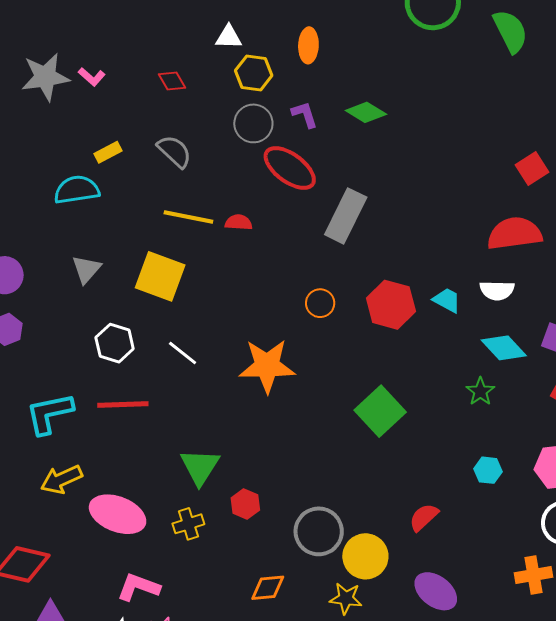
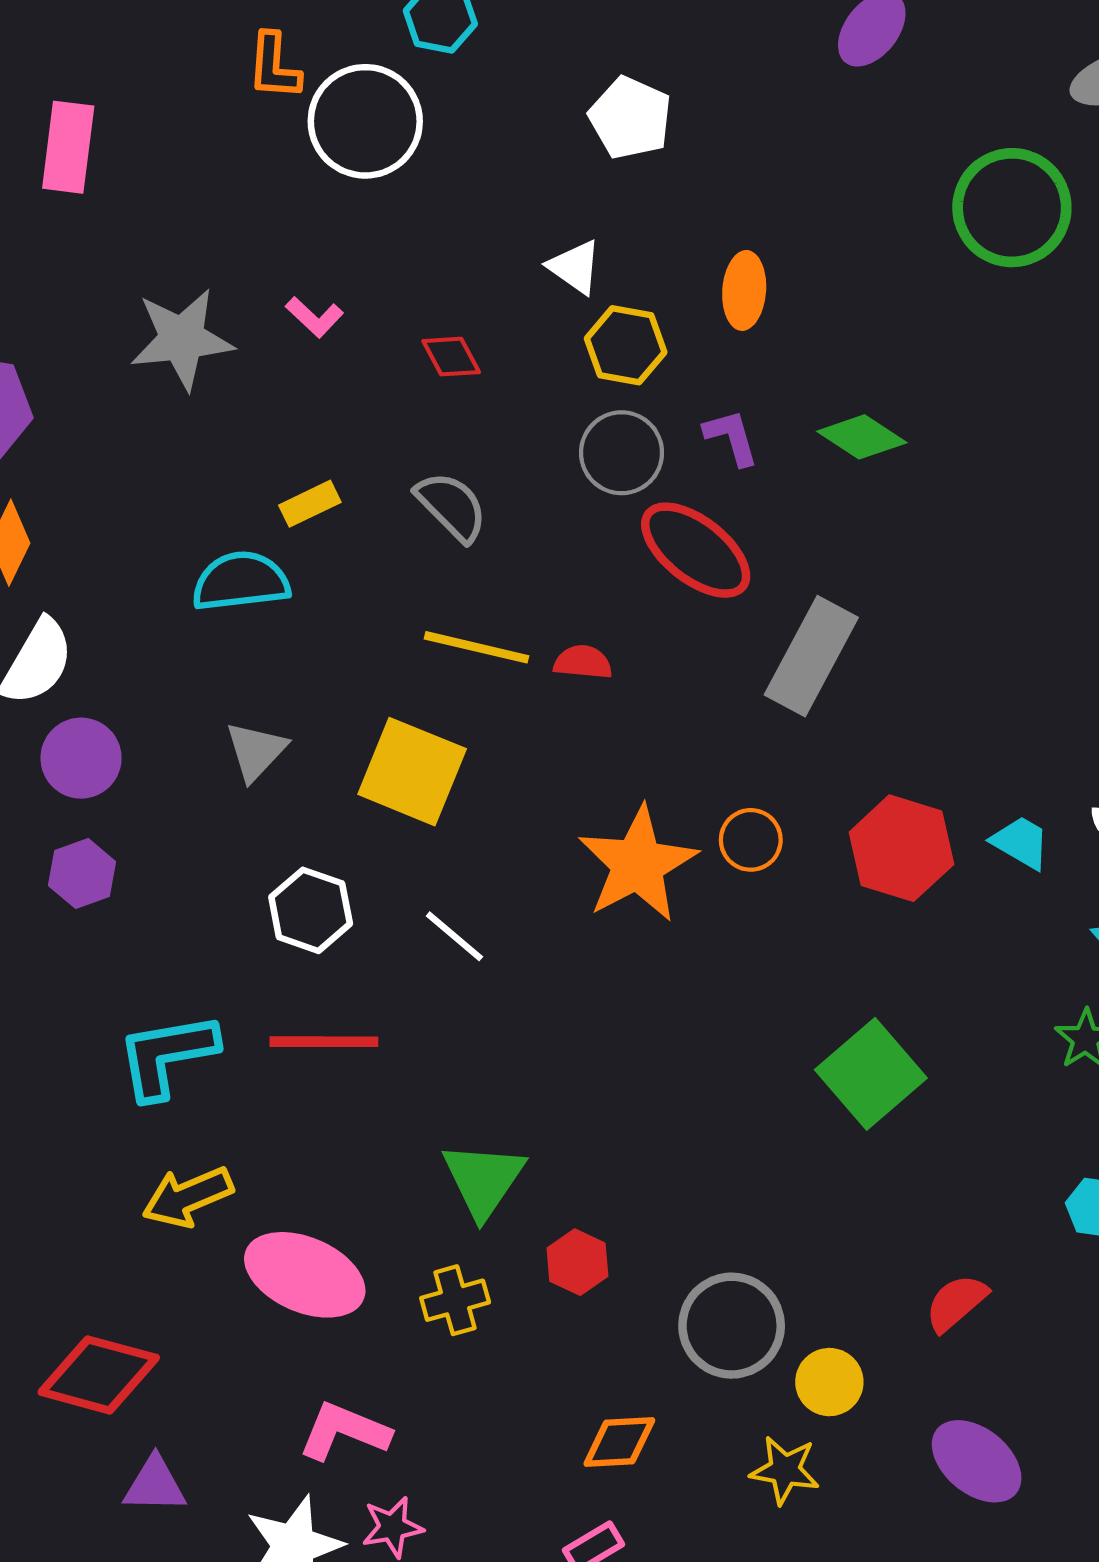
white triangle: (229, 37) -> (575, 267), turned 32
pink L-shape: (92, 77) -> (314, 317), moved
orange star: (267, 366) -> (638, 864), moved, turned -30
yellow circle: (365, 556) -> (829, 1382), size x0.7

